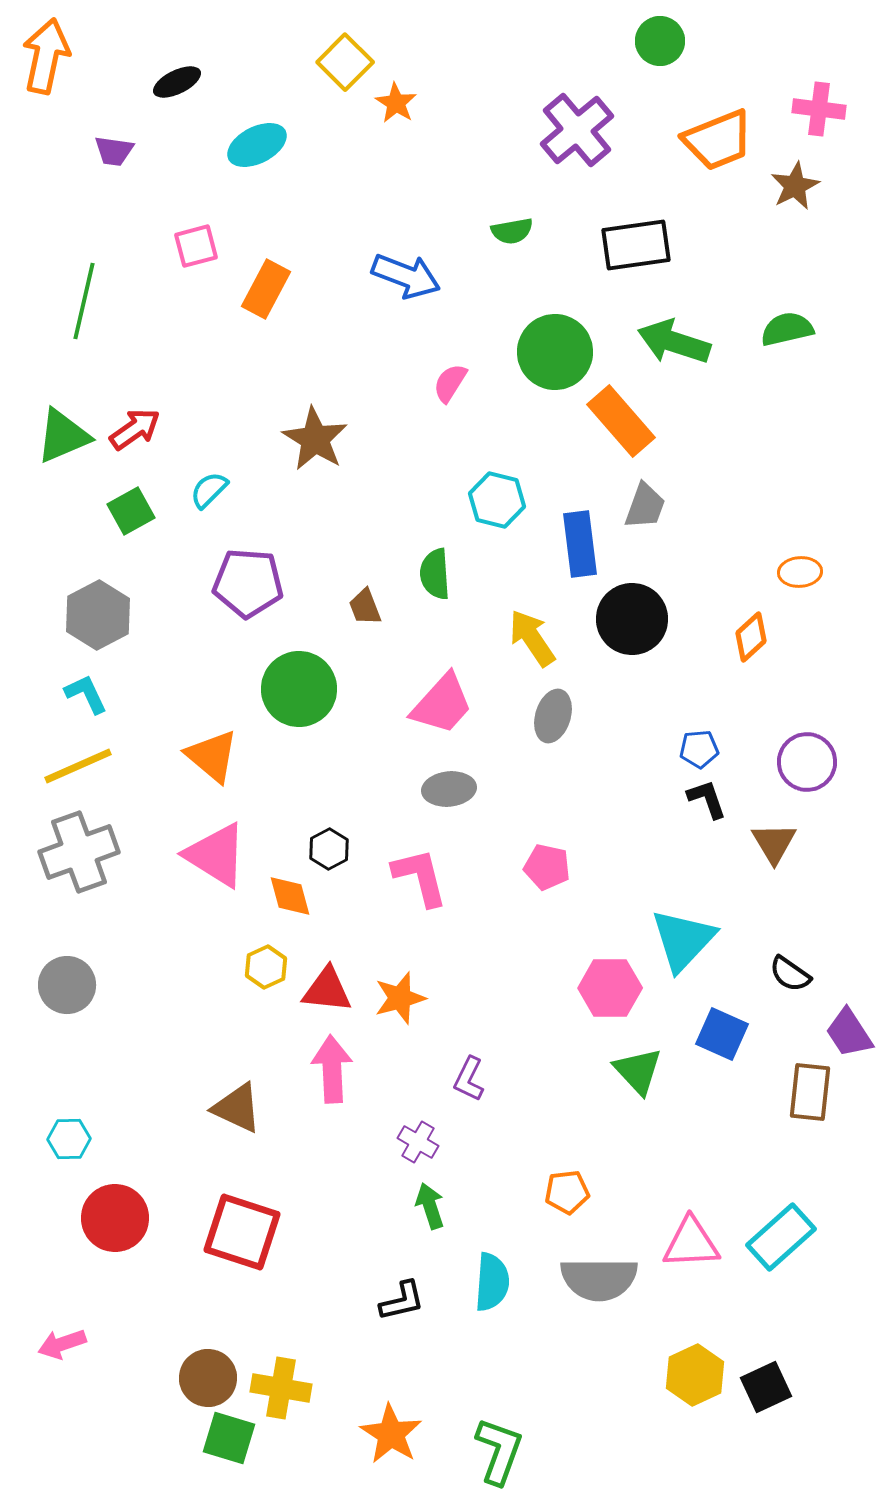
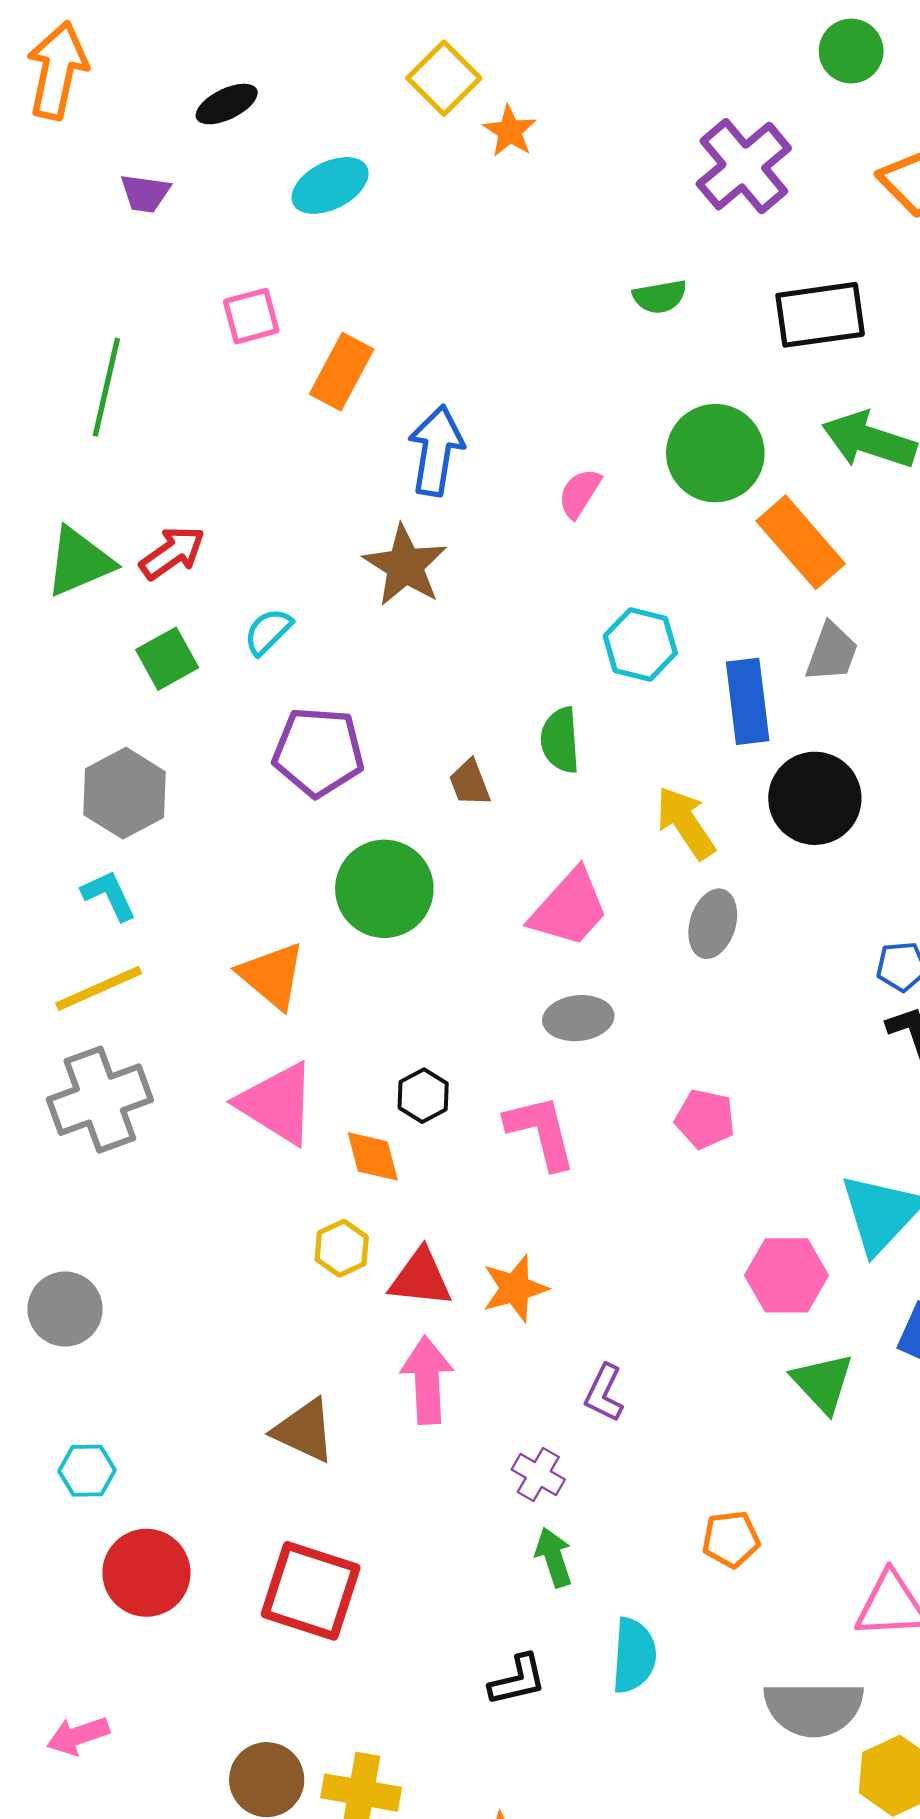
blue arrow: (406, 276) -> (436, 451), moved, turned -102
gray circle: (67, 985) -> (65, 1309), moved
gray semicircle: (599, 1279) -> (814, 1709), moved

